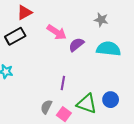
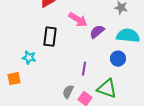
black rectangle: (15, 36) -> (50, 37), moved, turned -54
blue circle: (111, 100) -> (118, 59), moved

